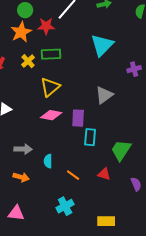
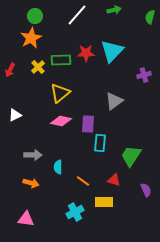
red star: (46, 26) -> (86, 53), moved
yellow rectangle: (106, 221) -> (104, 202), moved

